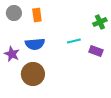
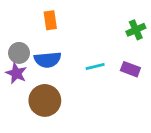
gray circle: (14, 13) -> (19, 53), moved
cyan line: (74, 41) -> (95, 66), moved

